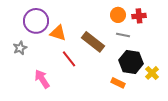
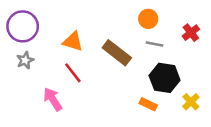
red cross: (139, 16) -> (191, 33), moved, turned -32
purple circle: (36, 21) -> (23, 26), moved
red line: (69, 59) -> (73, 73), moved
yellow cross: (152, 73) -> (191, 102), moved

